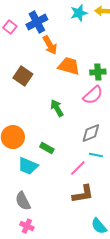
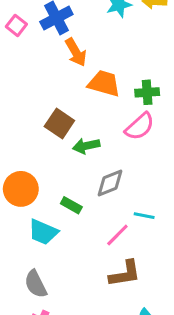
brown square: (23, 76) -> (59, 124), moved
green arrow: (57, 108) -> (86, 146), turned -72
gray diamond: (91, 133) -> (110, 183), moved

